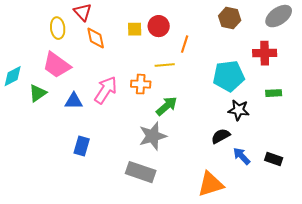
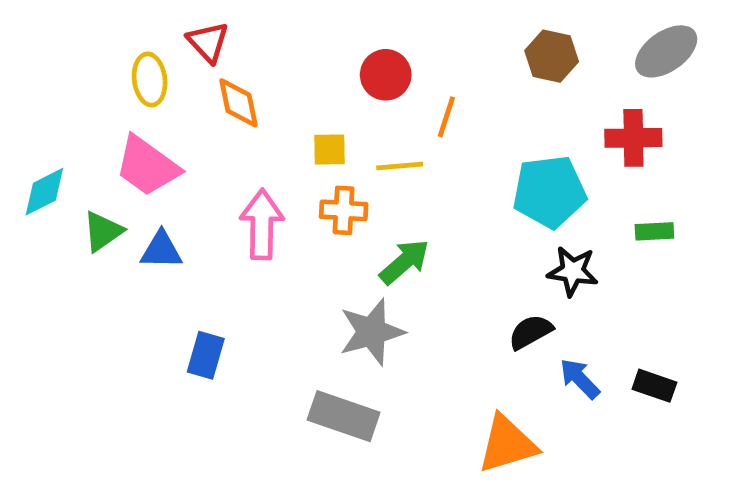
yellow square: (135, 29) -> (330, 150), moved
pink arrow: (106, 90) -> (262, 224), turned -32
blue triangle: (74, 101) -> (161, 250), moved

